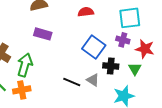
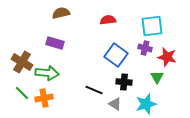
purple rectangle: (43, 34) -> (55, 43), moved
green arrow: (25, 65) -> (47, 73), turned 80
black cross: (111, 66) -> (124, 82), moved
gray triangle: (93, 80) -> (115, 104), moved

